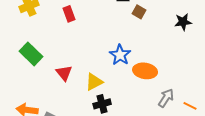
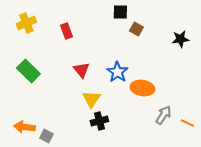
red triangle: (64, 73) -> (81, 70), moved
yellow triangle: (94, 82) -> (91, 99), turned -30

